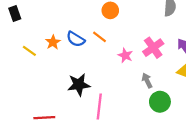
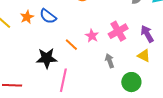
orange line: (99, 37) -> (71, 45), moved
green circle: (160, 102) -> (131, 82), moved

